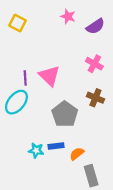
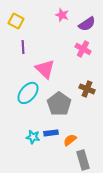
pink cross: (94, 64) -> (83, 49), moved
purple line: (25, 78) -> (23, 47), moved
cyan ellipse: (16, 102) -> (28, 93), moved

